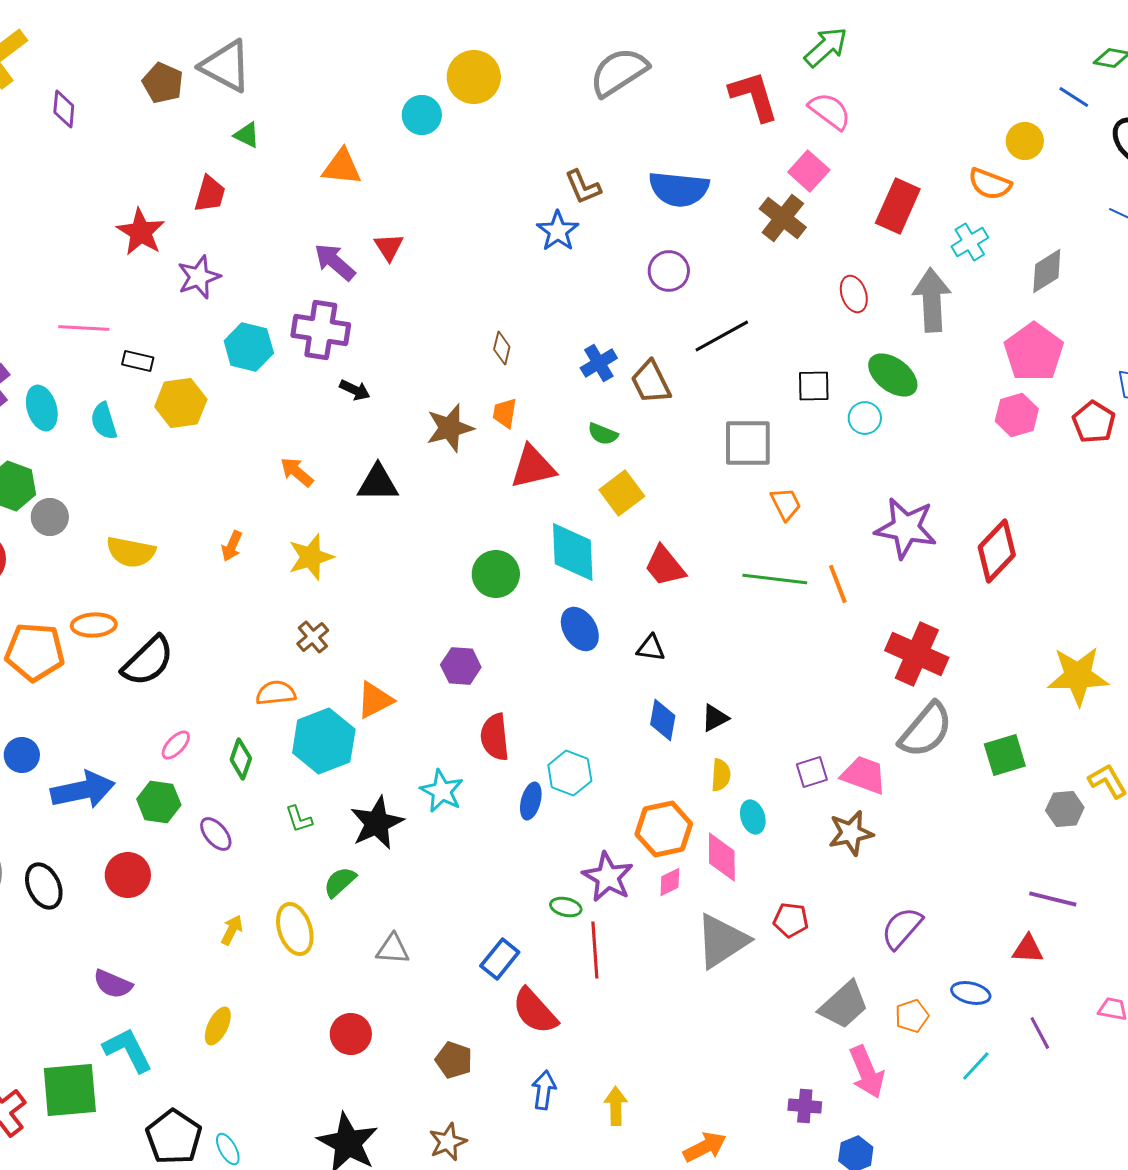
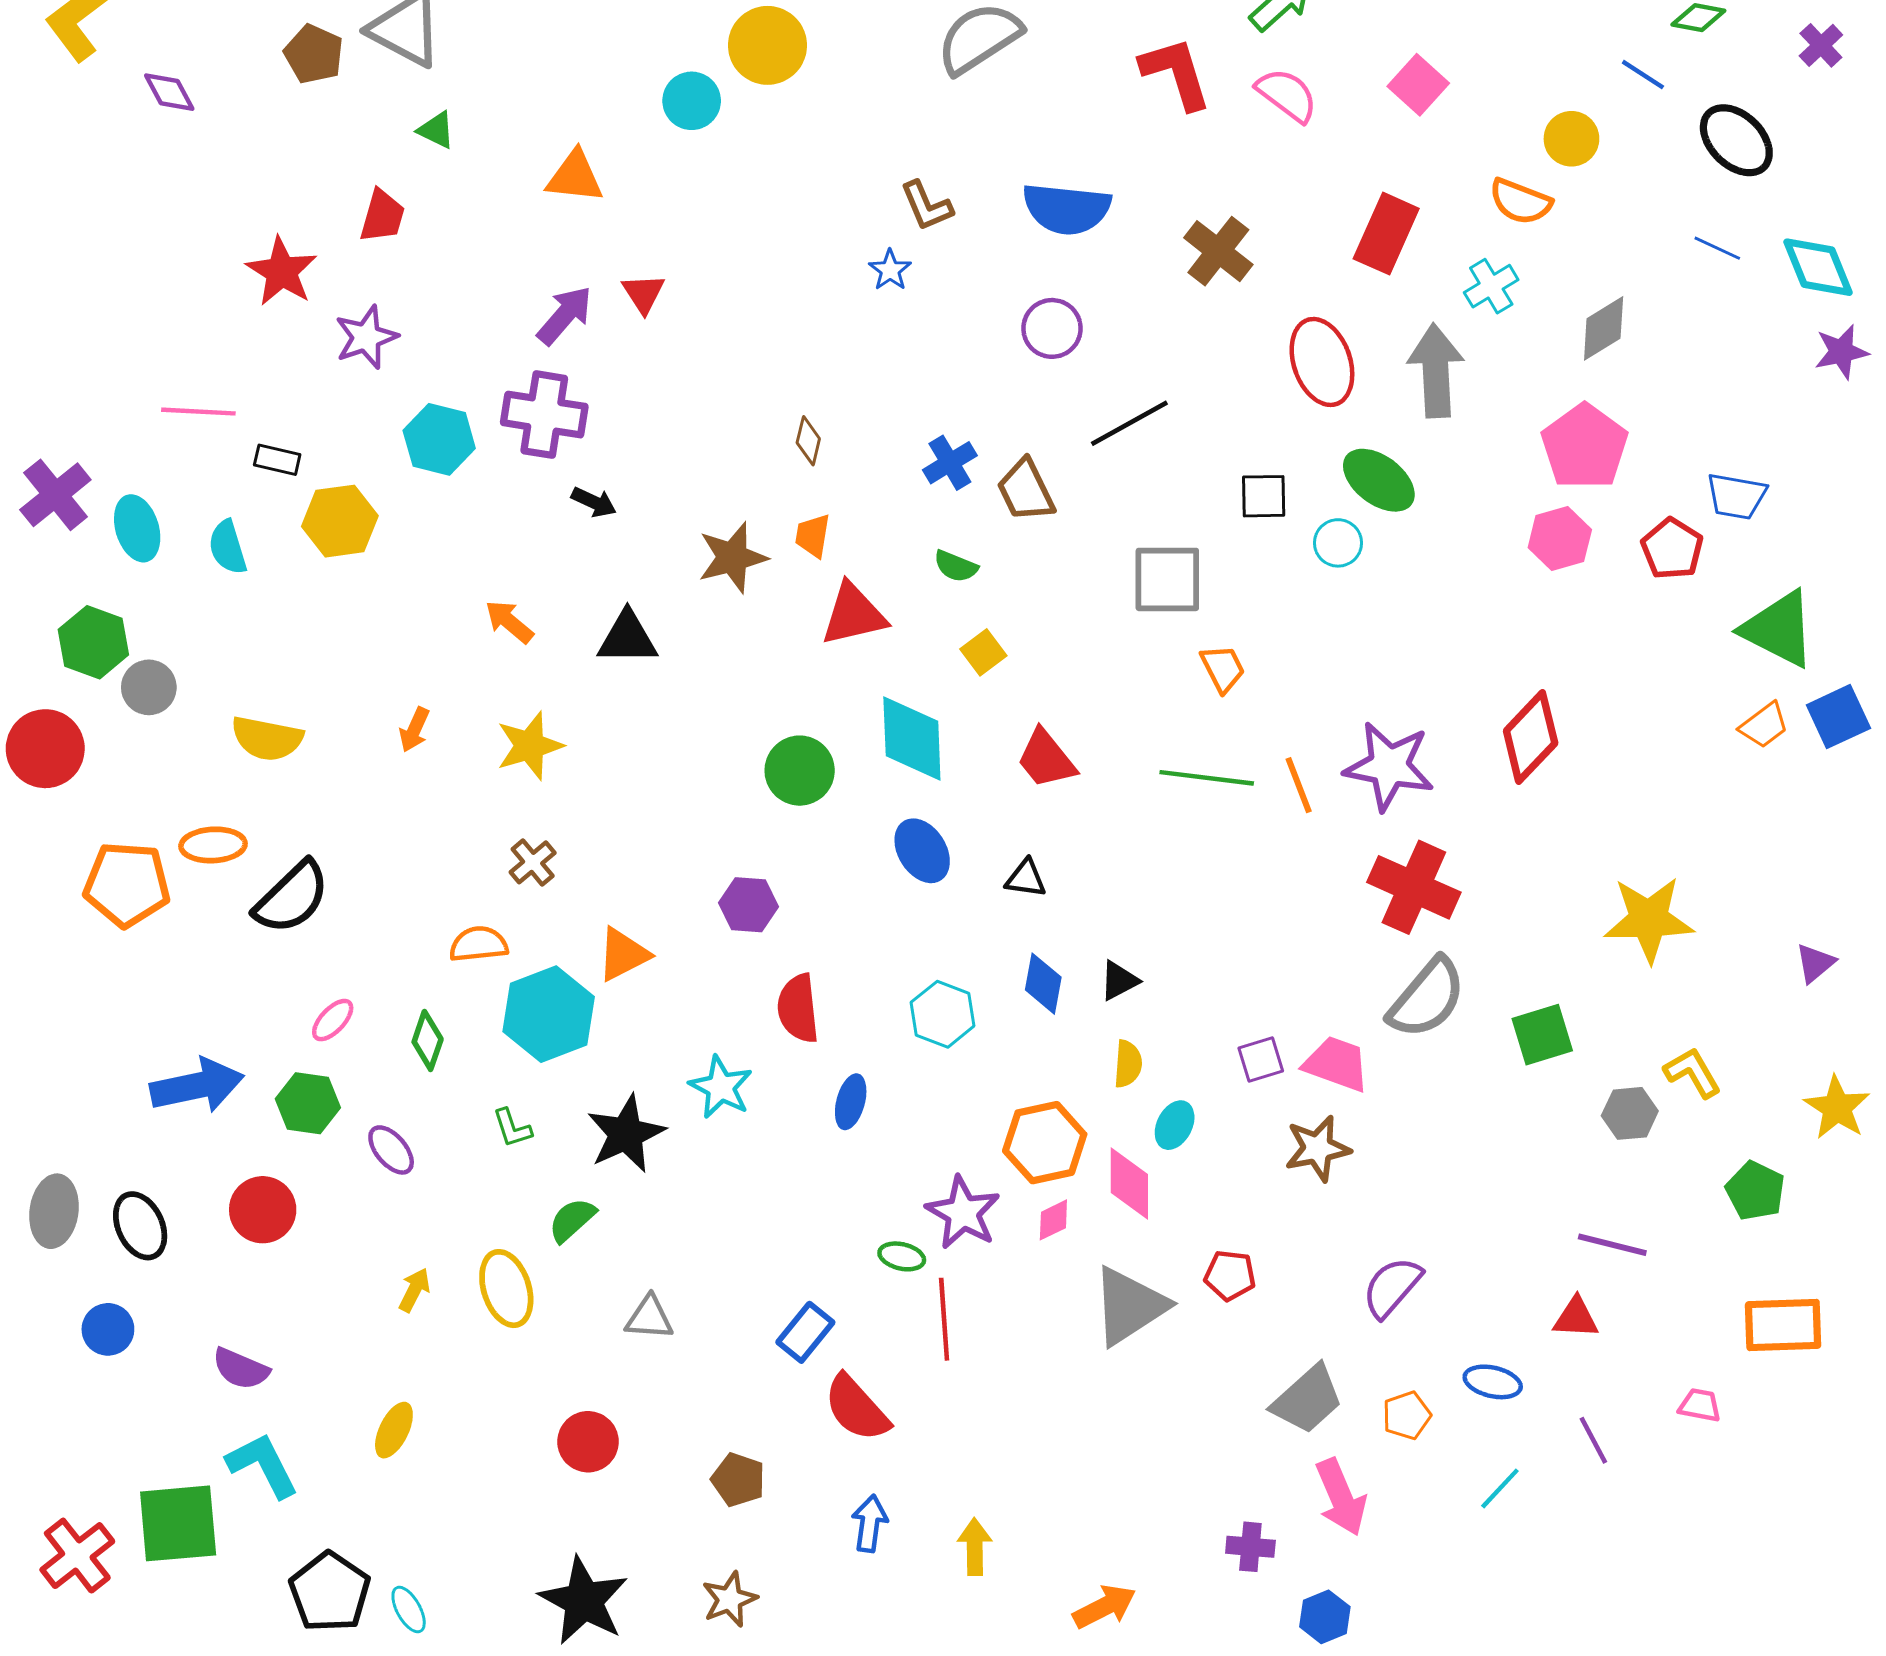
purple diamond: (64, 109) -> (169, 92), turned -33
pink square: (809, 171) -> (1418, 85), moved
blue star: (558, 231) -> (890, 270), size x0.7
purple arrow: (335, 262) -> (565, 315), turned 90
red ellipse: (854, 294) -> (1322, 362), size x1.6
yellow square: (622, 493) -> (983, 652), size x0.7
purple star: (906, 528) -> (1389, 766), moved
blue circle: (22, 755) -> (108, 1329), moved
cyan hexagon: (570, 773) -> (943, 1014), moved
cyan ellipse: (753, 817) -> (1175, 1125), turned 44

